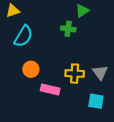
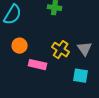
yellow cross: (75, 74) -> (61, 50), turned 30

